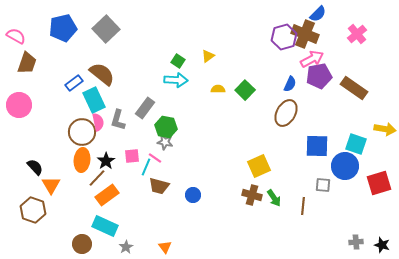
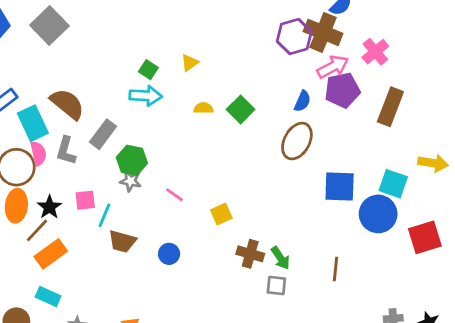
pink cross: (357, 34) -> (375, 52), moved
brown semicircle: (102, 74) -> (67, 104), moved
brown rectangle: (354, 88) -> (390, 107), turned 76
pink line: (155, 158) -> (175, 195), moved
yellow square: (259, 166) -> (221, 214), moved, size x0.7
gray square: (323, 185) -> (276, 285), moved
brown line: (303, 206) -> (335, 269), moved
cyan rectangle: (105, 226) -> (48, 296), size x0.7

